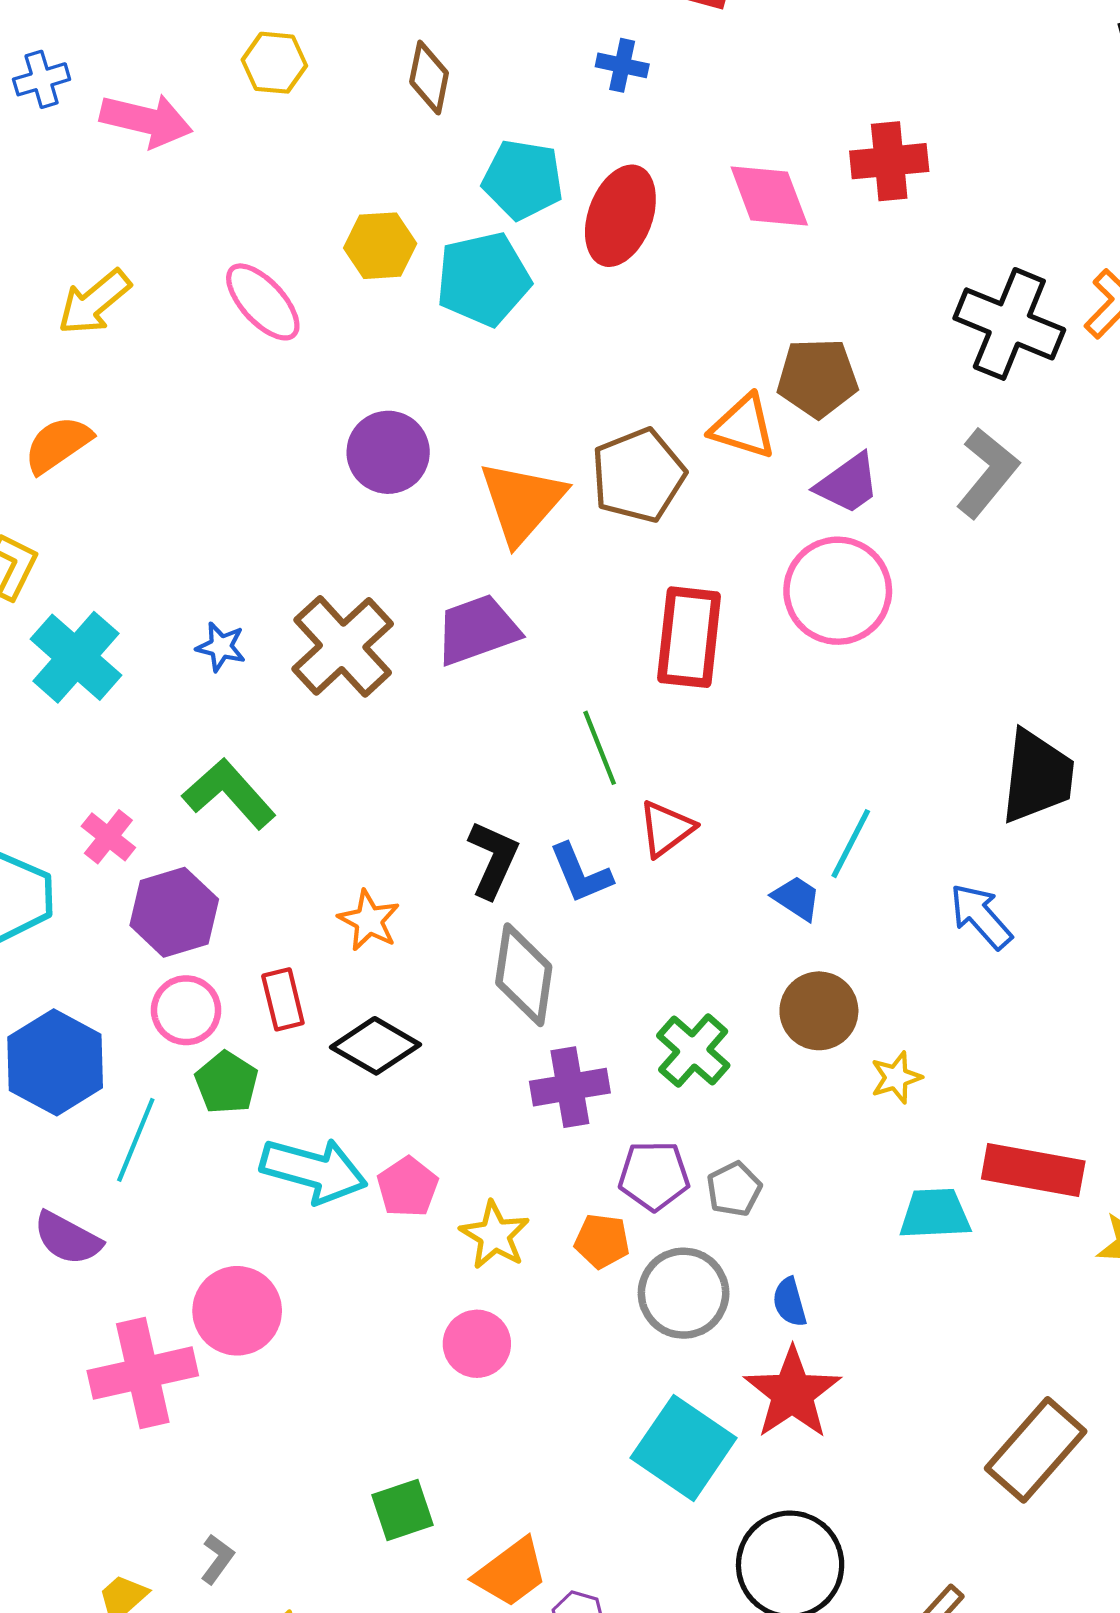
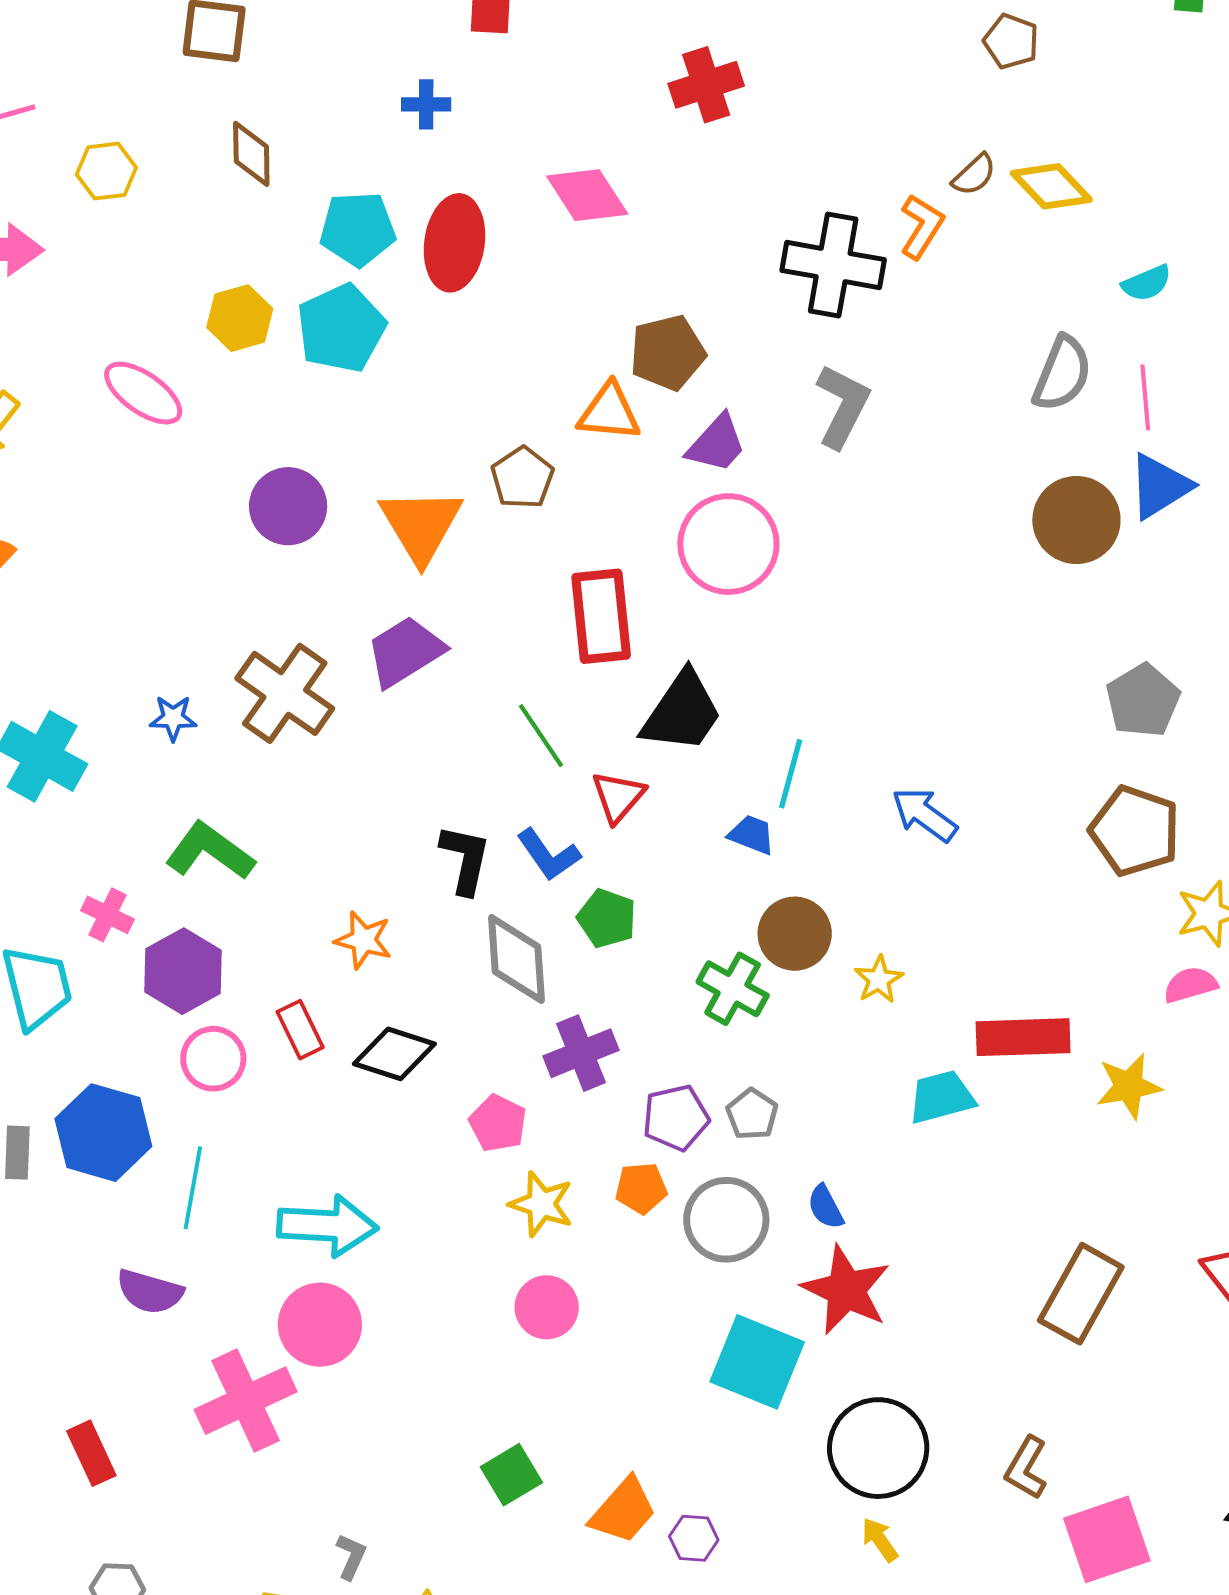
red cross: (889, 161) -> (706, 85), moved
brown pentagon: (638, 475) -> (522, 478), size x0.7
black trapezoid: (1037, 776) -> (682, 712), moved, turned 40
green cross: (693, 1051) -> (733, 989), moved
green pentagon: (227, 1083) -> (607, 918), moved
cyan arrow: (314, 1170) -> (327, 1226), moved
pink pentagon: (408, 1187) -> (498, 1123), moved

